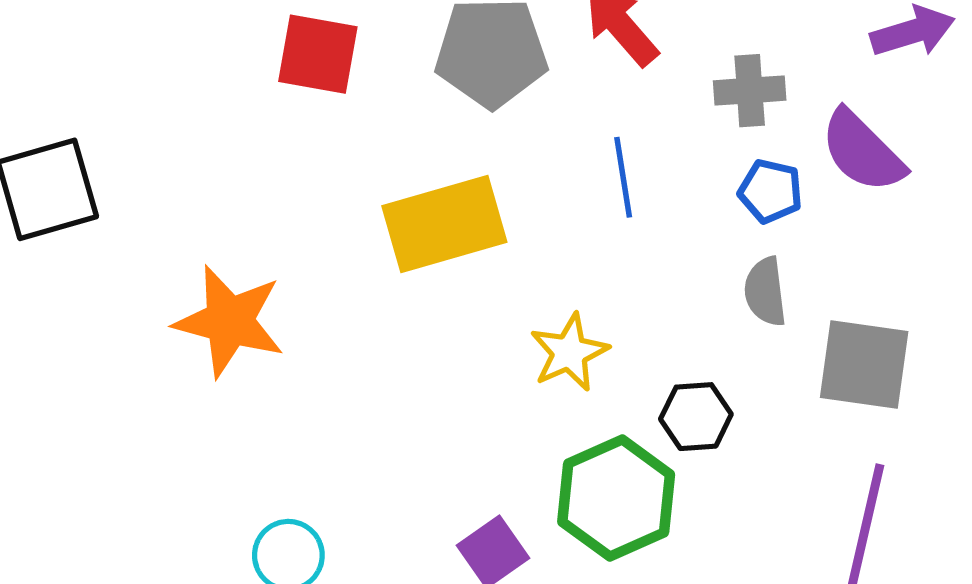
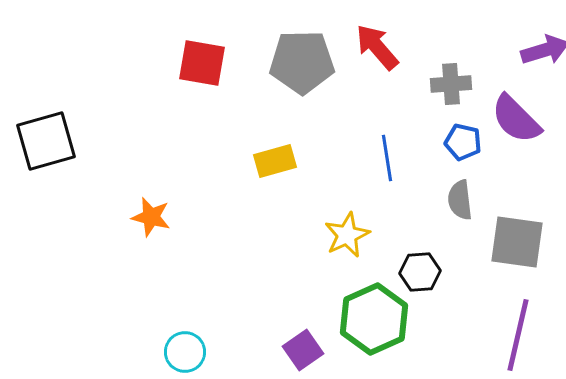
blue line: (623, 177) -> (387, 158), moved
yellow rectangle: (444, 224) -> (275, 161), size x0.6
orange star: (229, 321) -> (151, 217), size x0.6

